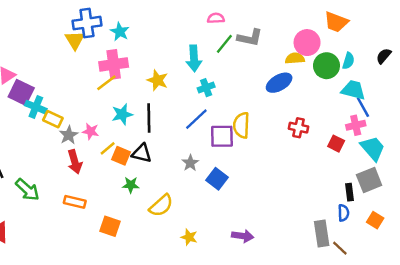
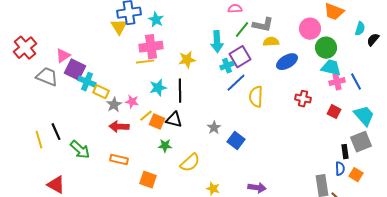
yellow semicircle: (295, 58) -> (271, 42), moved
cyan semicircle: (348, 61) -> (360, 29), moved
yellow star: (157, 80) -> (187, 60), turned -30
yellow line: (106, 83) -> (145, 62), turned 30
cyan trapezoid: (353, 90) -> (331, 68), moved
blue line: (196, 119) -> (236, 83), moved
pink cross: (356, 125) -> (337, 82), moved
purple square: (222, 136) -> (240, 57), moved, turned -30
red arrow: (75, 162) -> (119, 127), turned 108
orange square: (375, 220) -> (356, 175), moved

